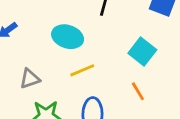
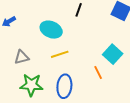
cyan square: (142, 51) -> (113, 54), moved

